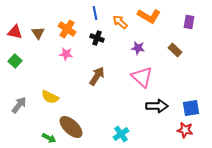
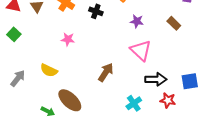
pink star: (66, 54) -> (68, 39), moved
brown arrow: (97, 76) -> (106, 72), moved
red star: (185, 130) -> (168, 100), moved
cyan cross: (121, 134) -> (134, 103), moved

